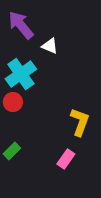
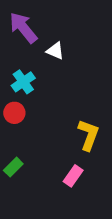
cyan cross: (21, 74) -> (23, 82), size x0.7

